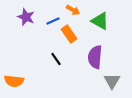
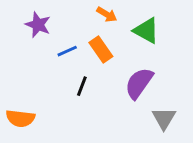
blue line: (53, 21) -> (67, 51), moved
purple semicircle: (95, 57) -> (139, 83), turned 30
black line: (56, 59) -> (82, 86), turned 56

